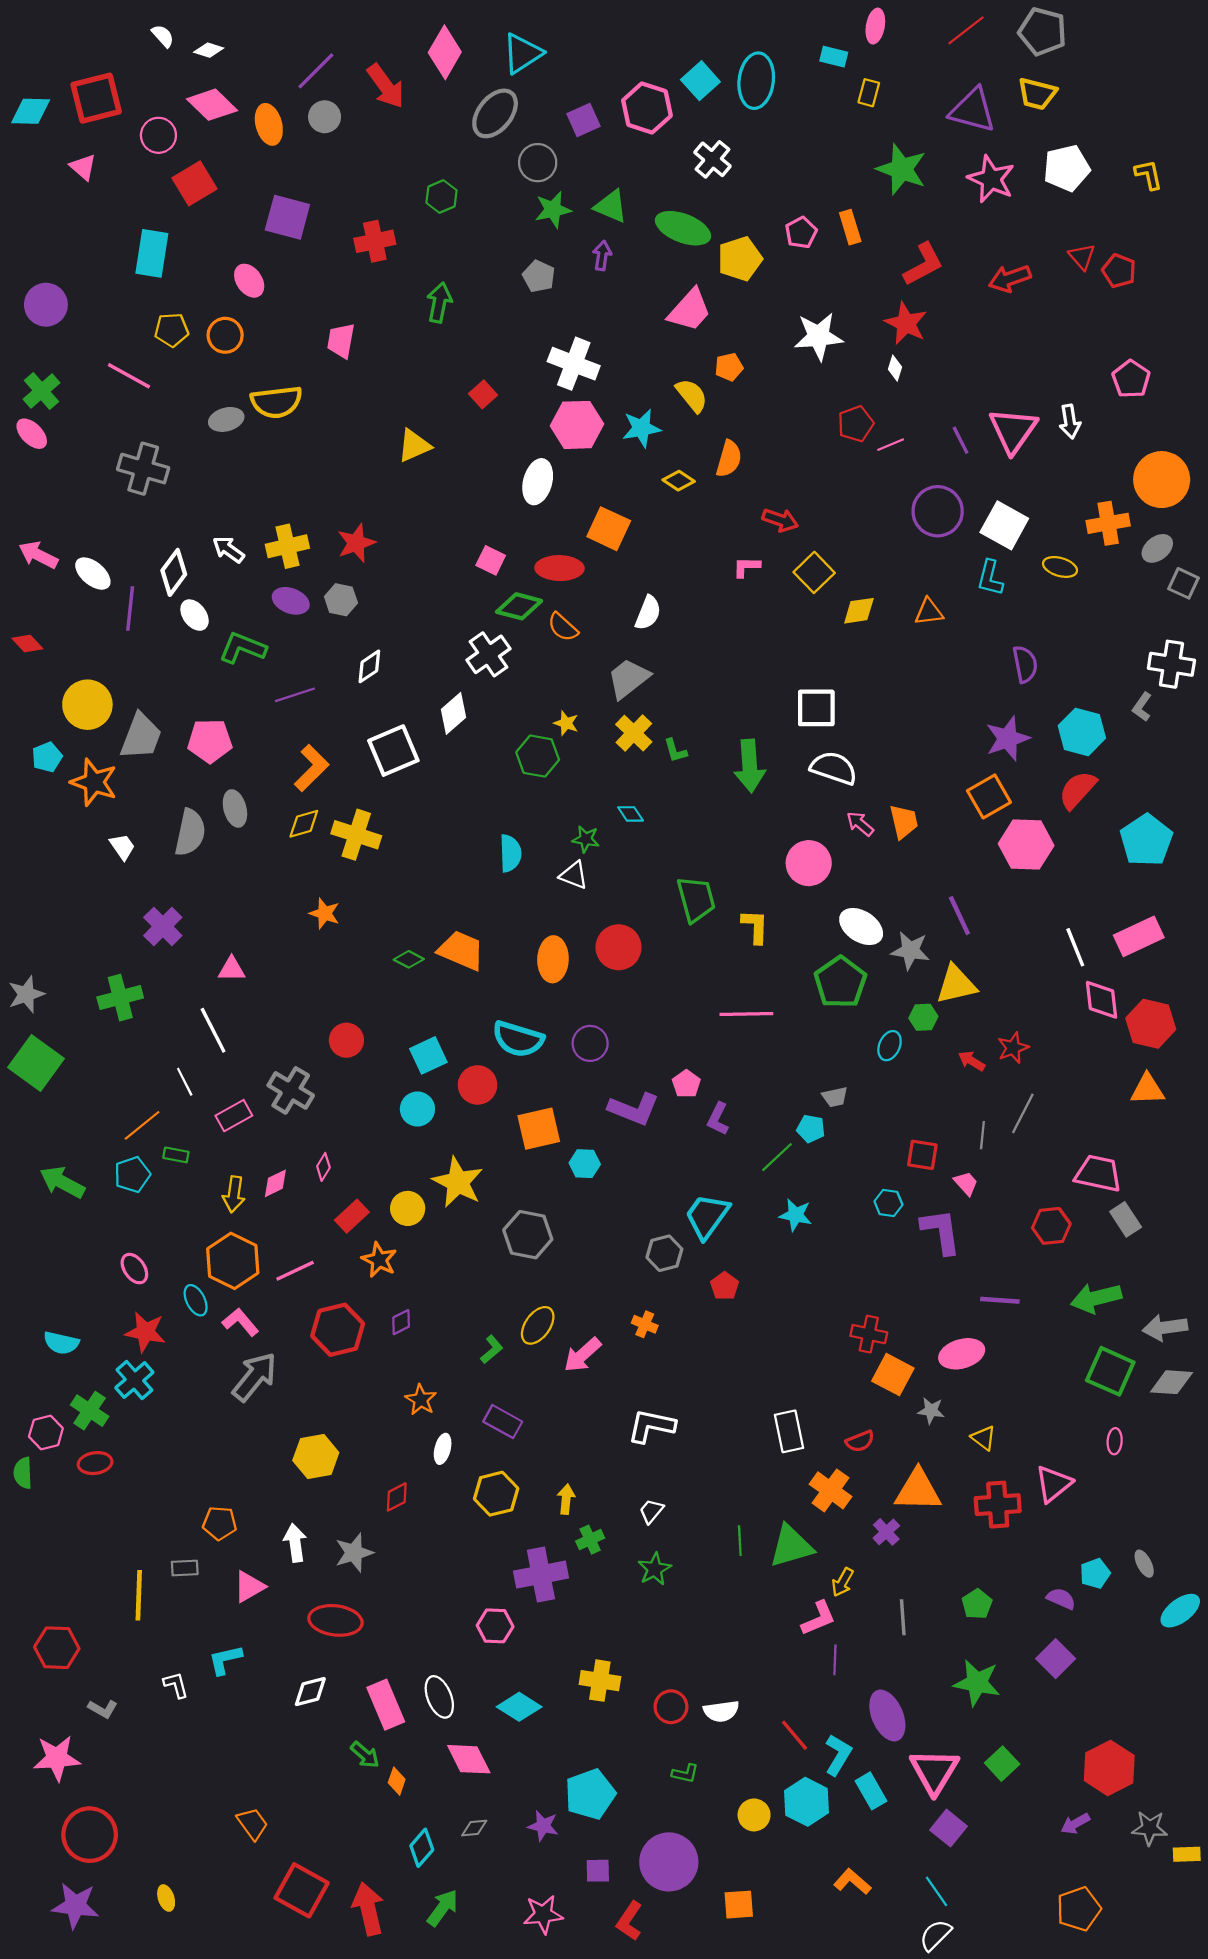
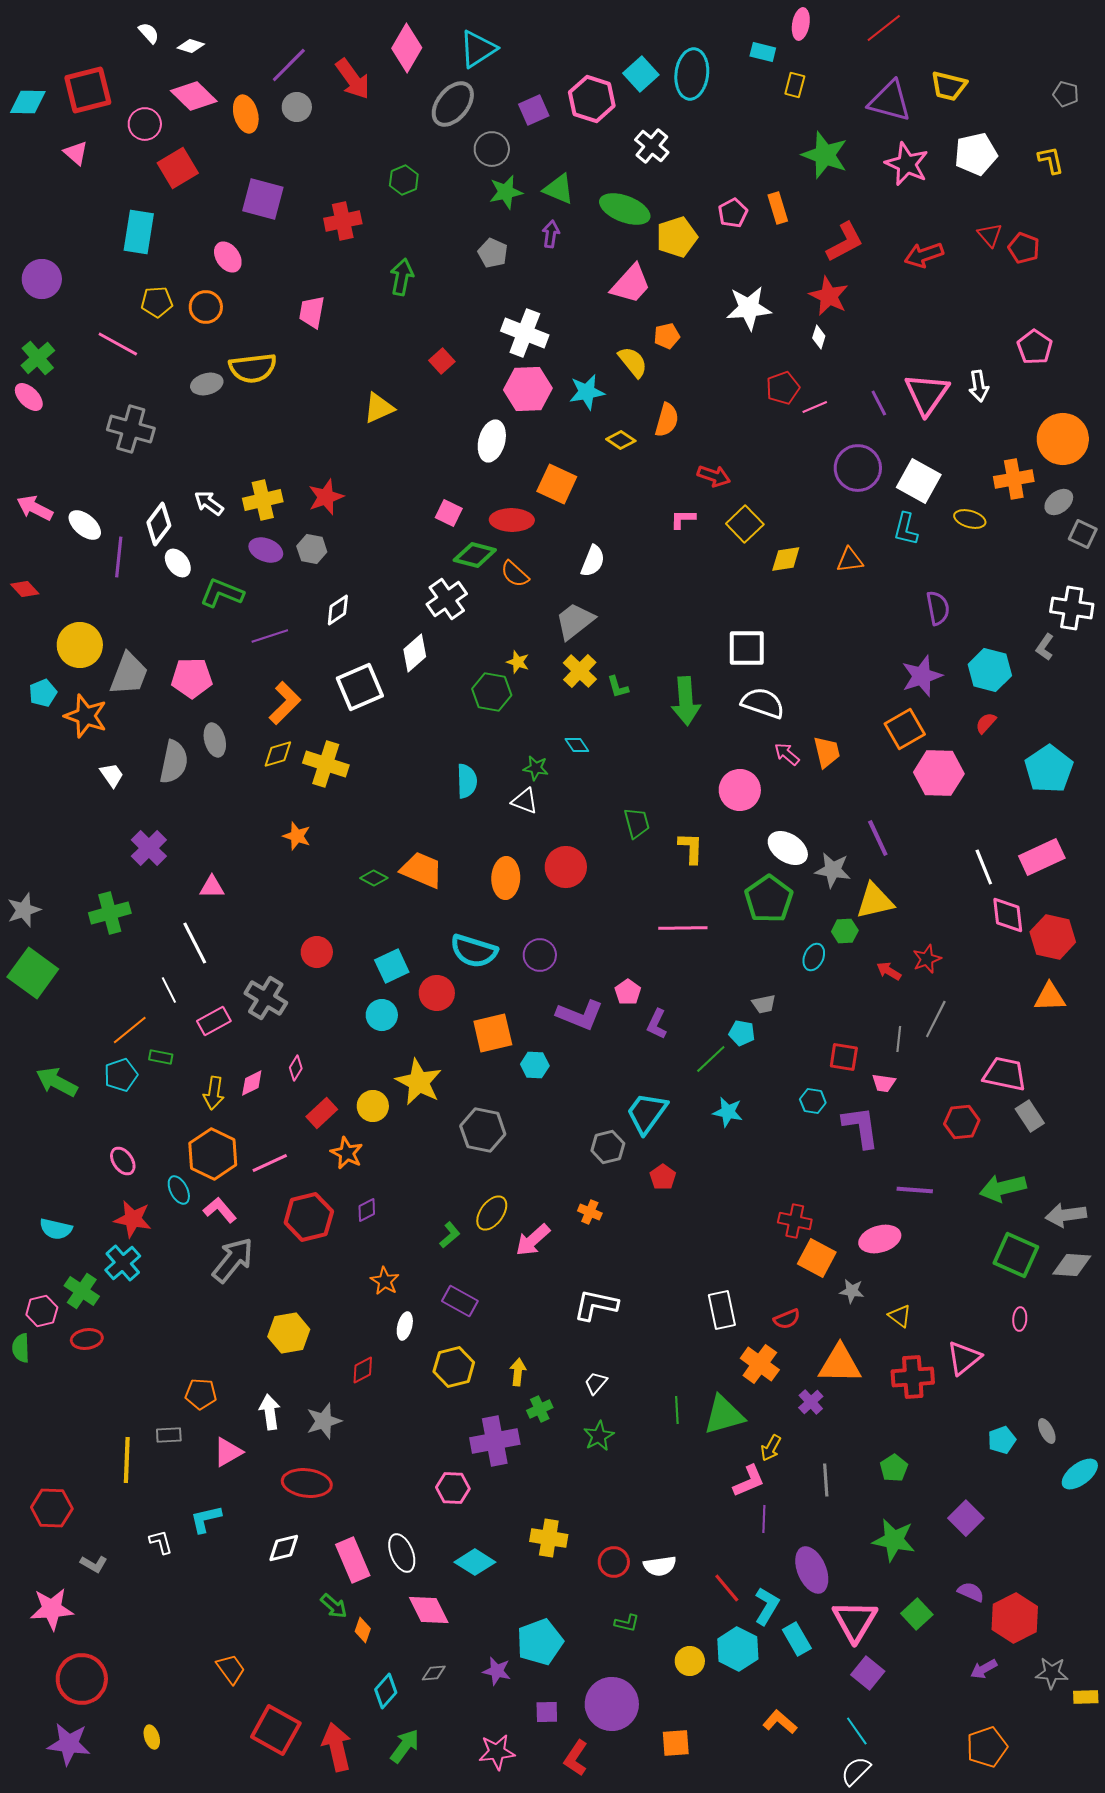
gray pentagon: (1043, 31) -> (1066, 94), moved, size x0.6
red semicircle: (1077, 790) -> (986, 723), size x0.6
green trapezoid: (696, 899) -> (637, 823), size x0.7
pink trapezoid: (966, 1183) -> (884, 1083), turned 140
purple semicircle: (1061, 1599) -> (971, 1592), moved

